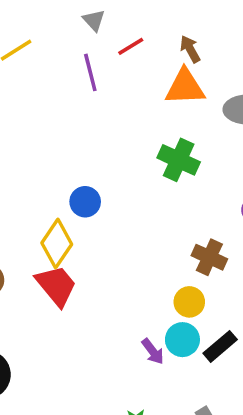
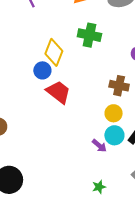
yellow diamond: (57, 244) -> (54, 52), moved
red trapezoid: (56, 286) -> (58, 92), moved

